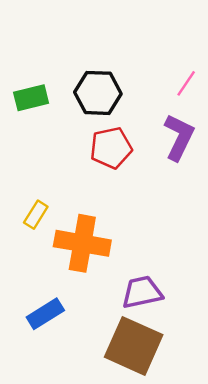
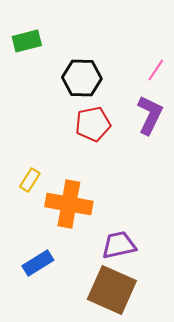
green rectangle: (31, 98) -> (27, 41), moved

